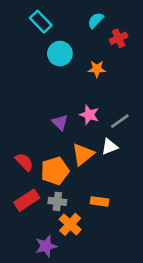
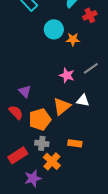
cyan circle: (60, 54) -> (54, 29), moved
gray line: (120, 121) -> (91, 68), moved
purple triangle: (60, 122) -> (25, 91), moved
white triangle: (110, 147) -> (83, 100), turned 32
red rectangle: (27, 200) -> (18, 155), moved

